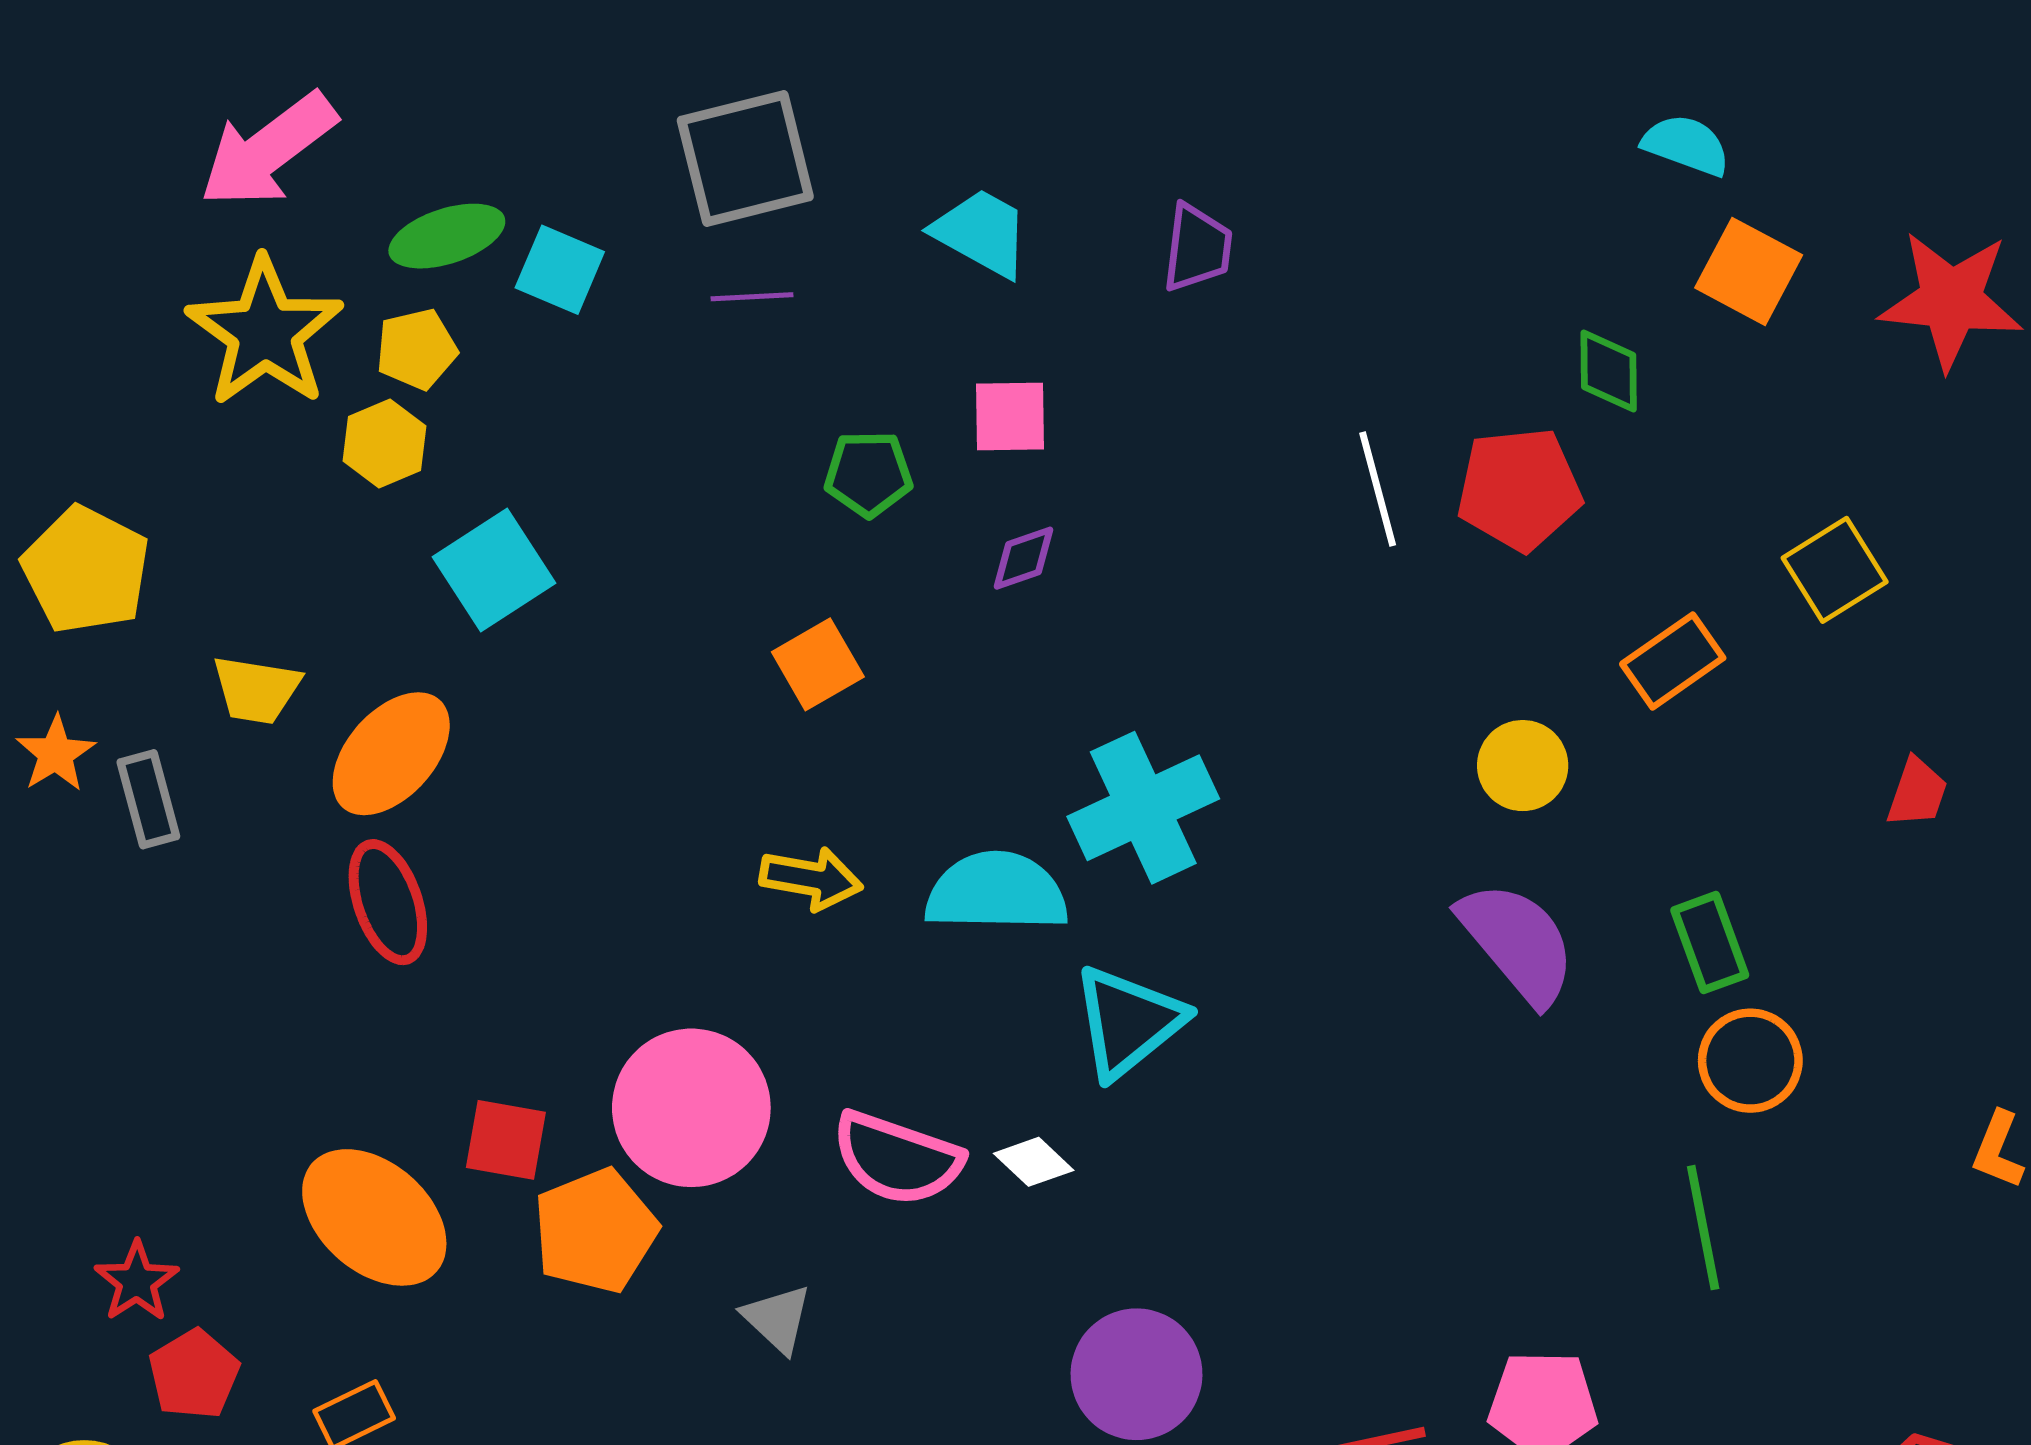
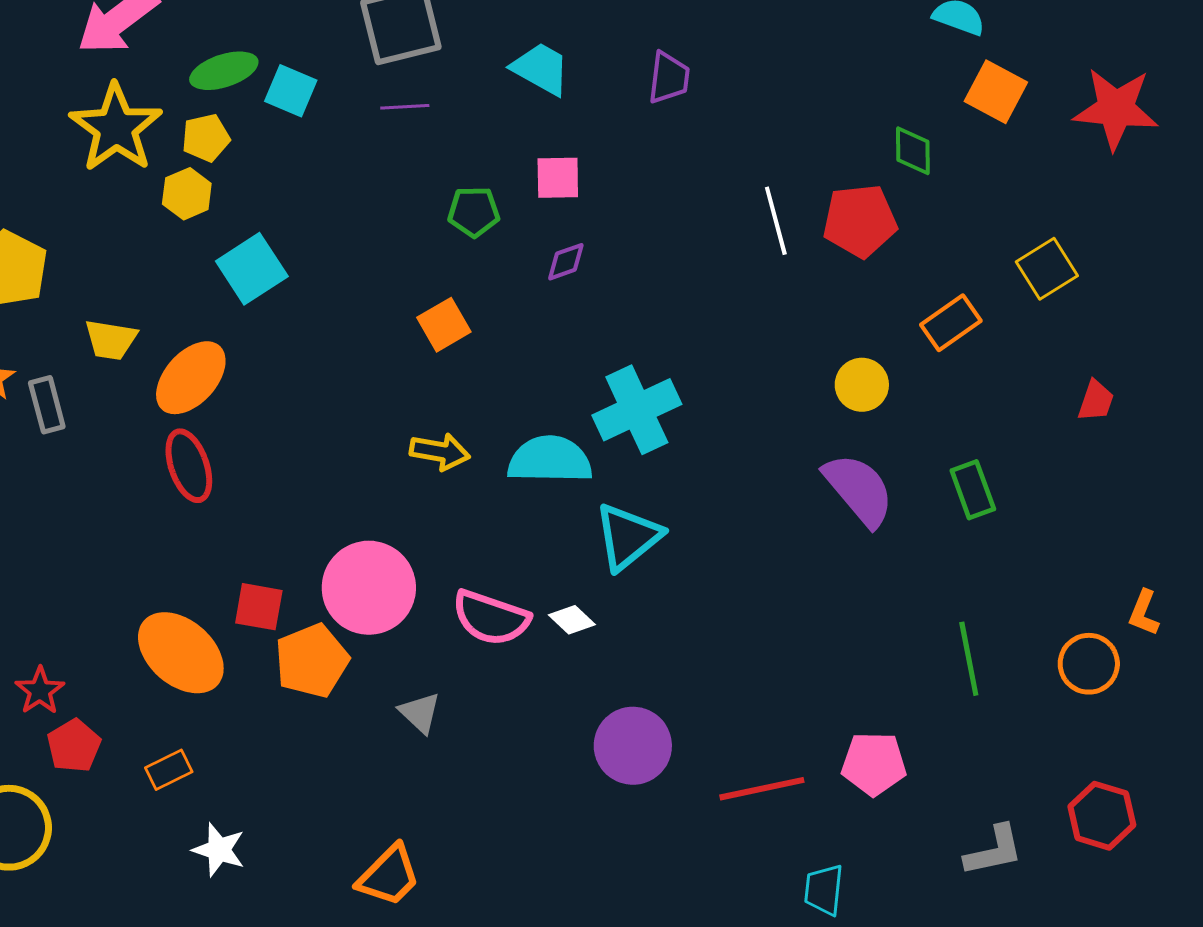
orange circle: (1750, 1061) -> (1089, 664), moved

